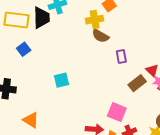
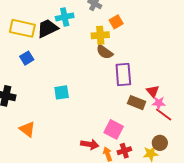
black trapezoid: (41, 18) -> (47, 28), turned -120
purple rectangle: (121, 57) -> (123, 75), size x1.6
brown rectangle: (137, 83) -> (137, 103), turned 54

